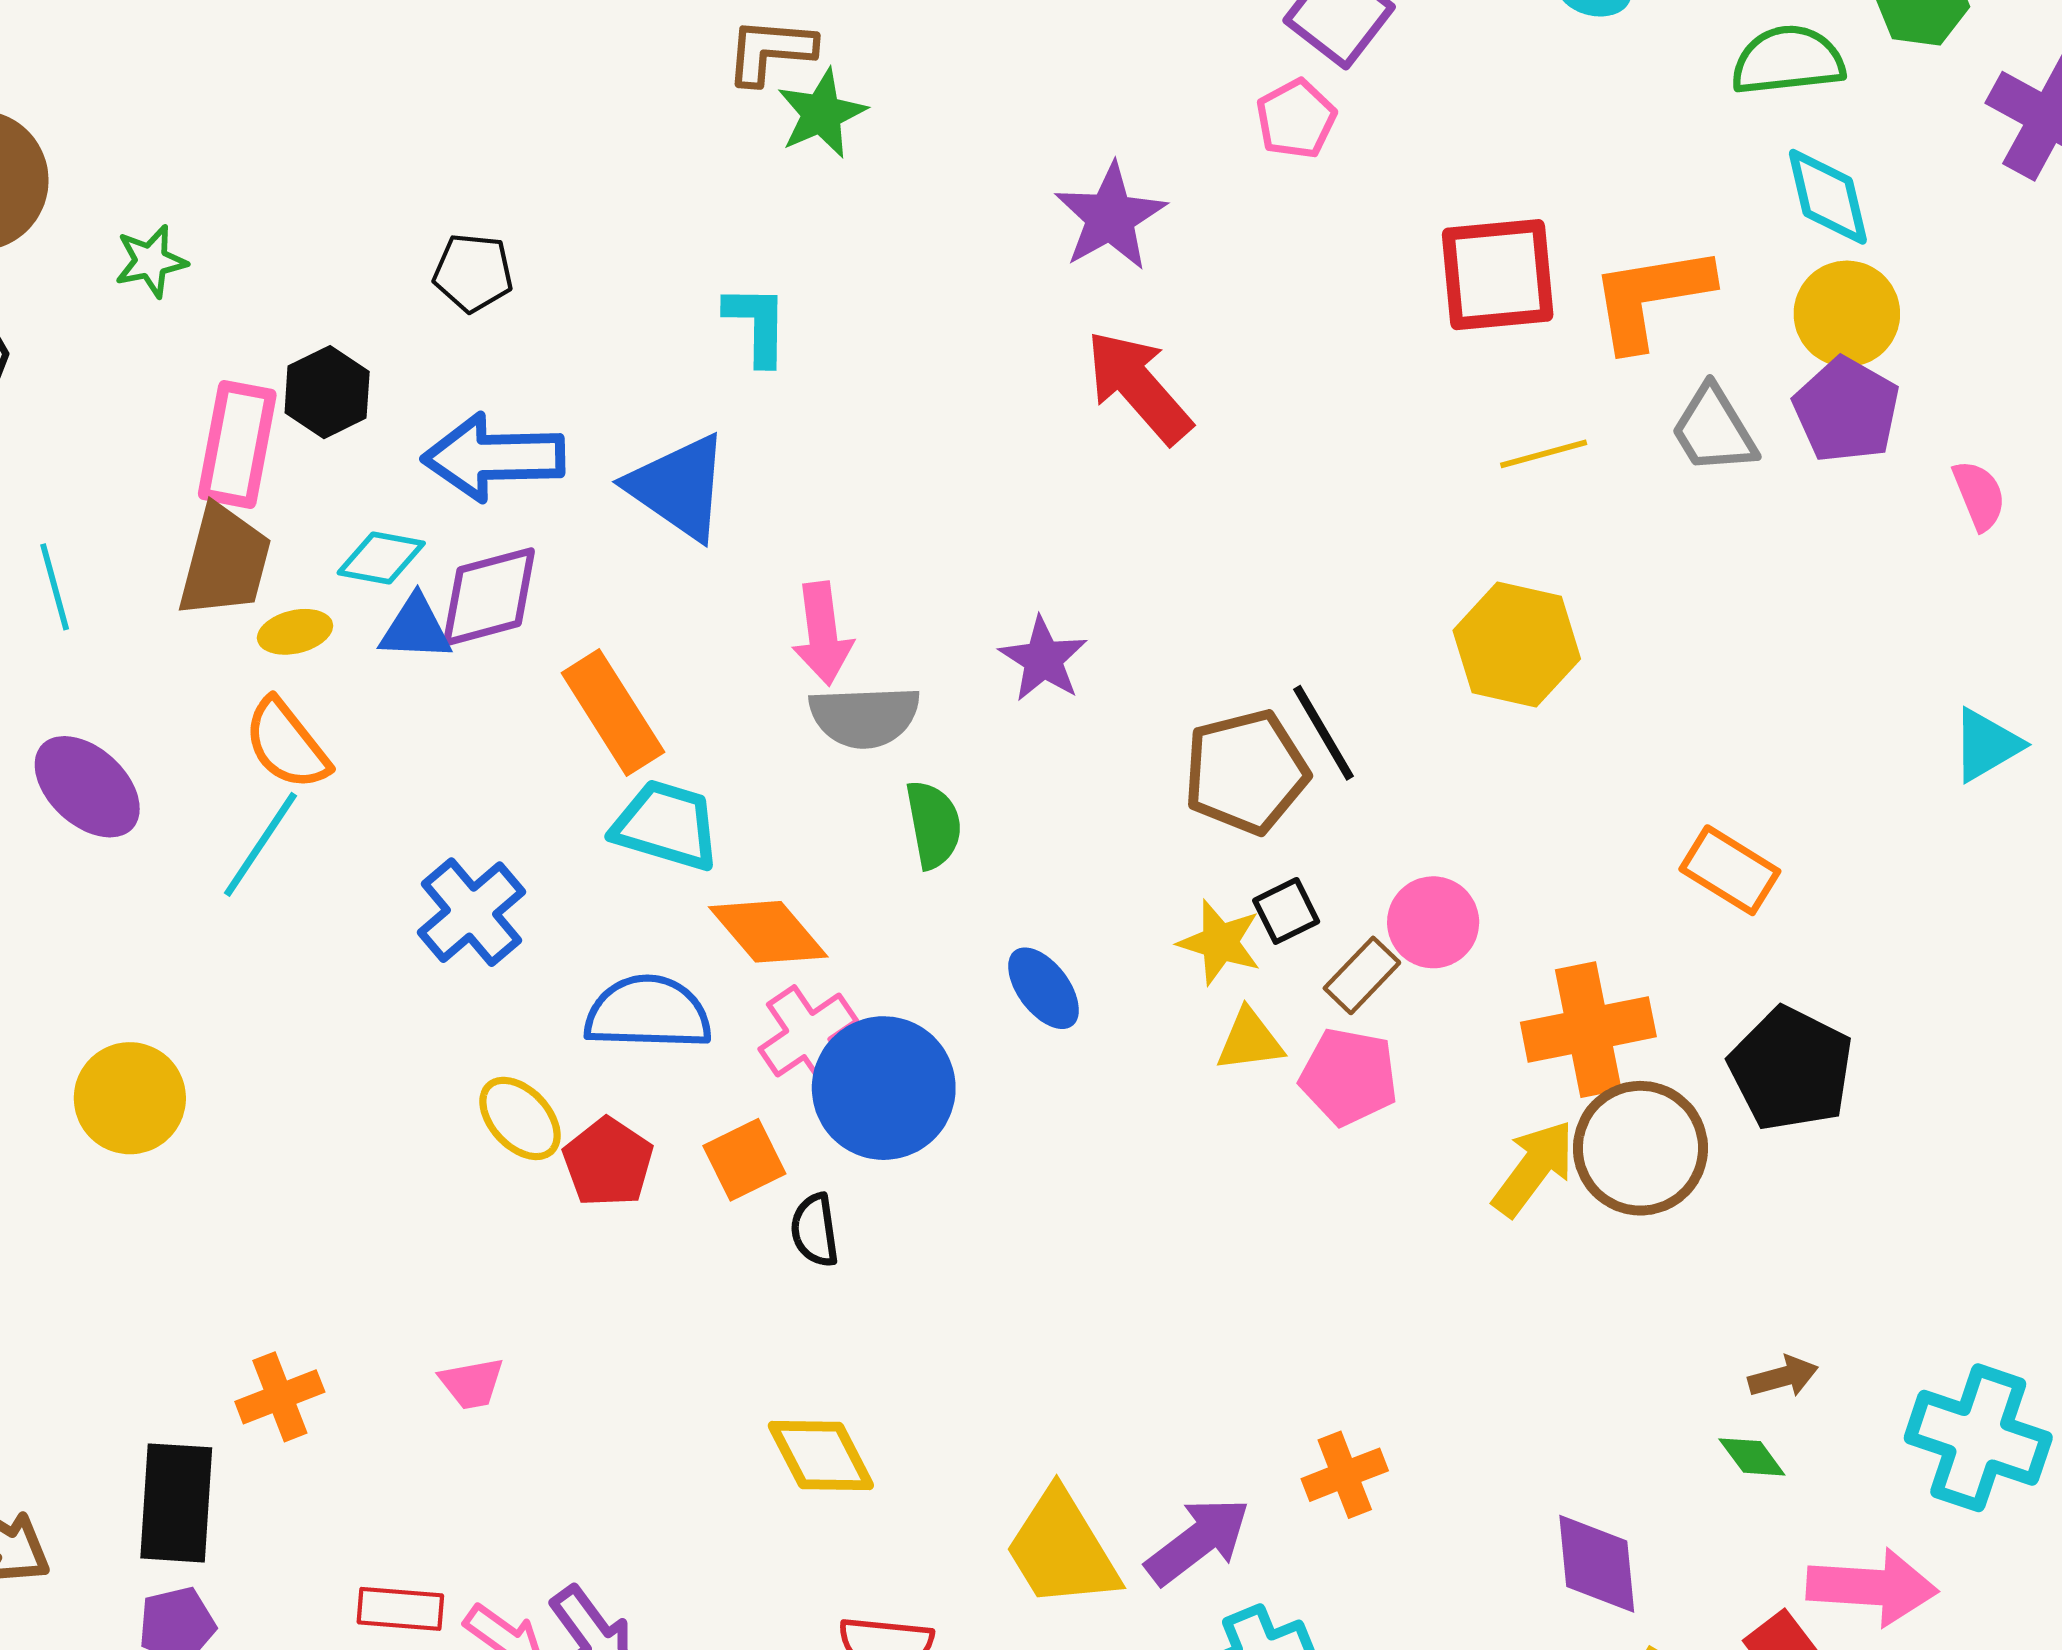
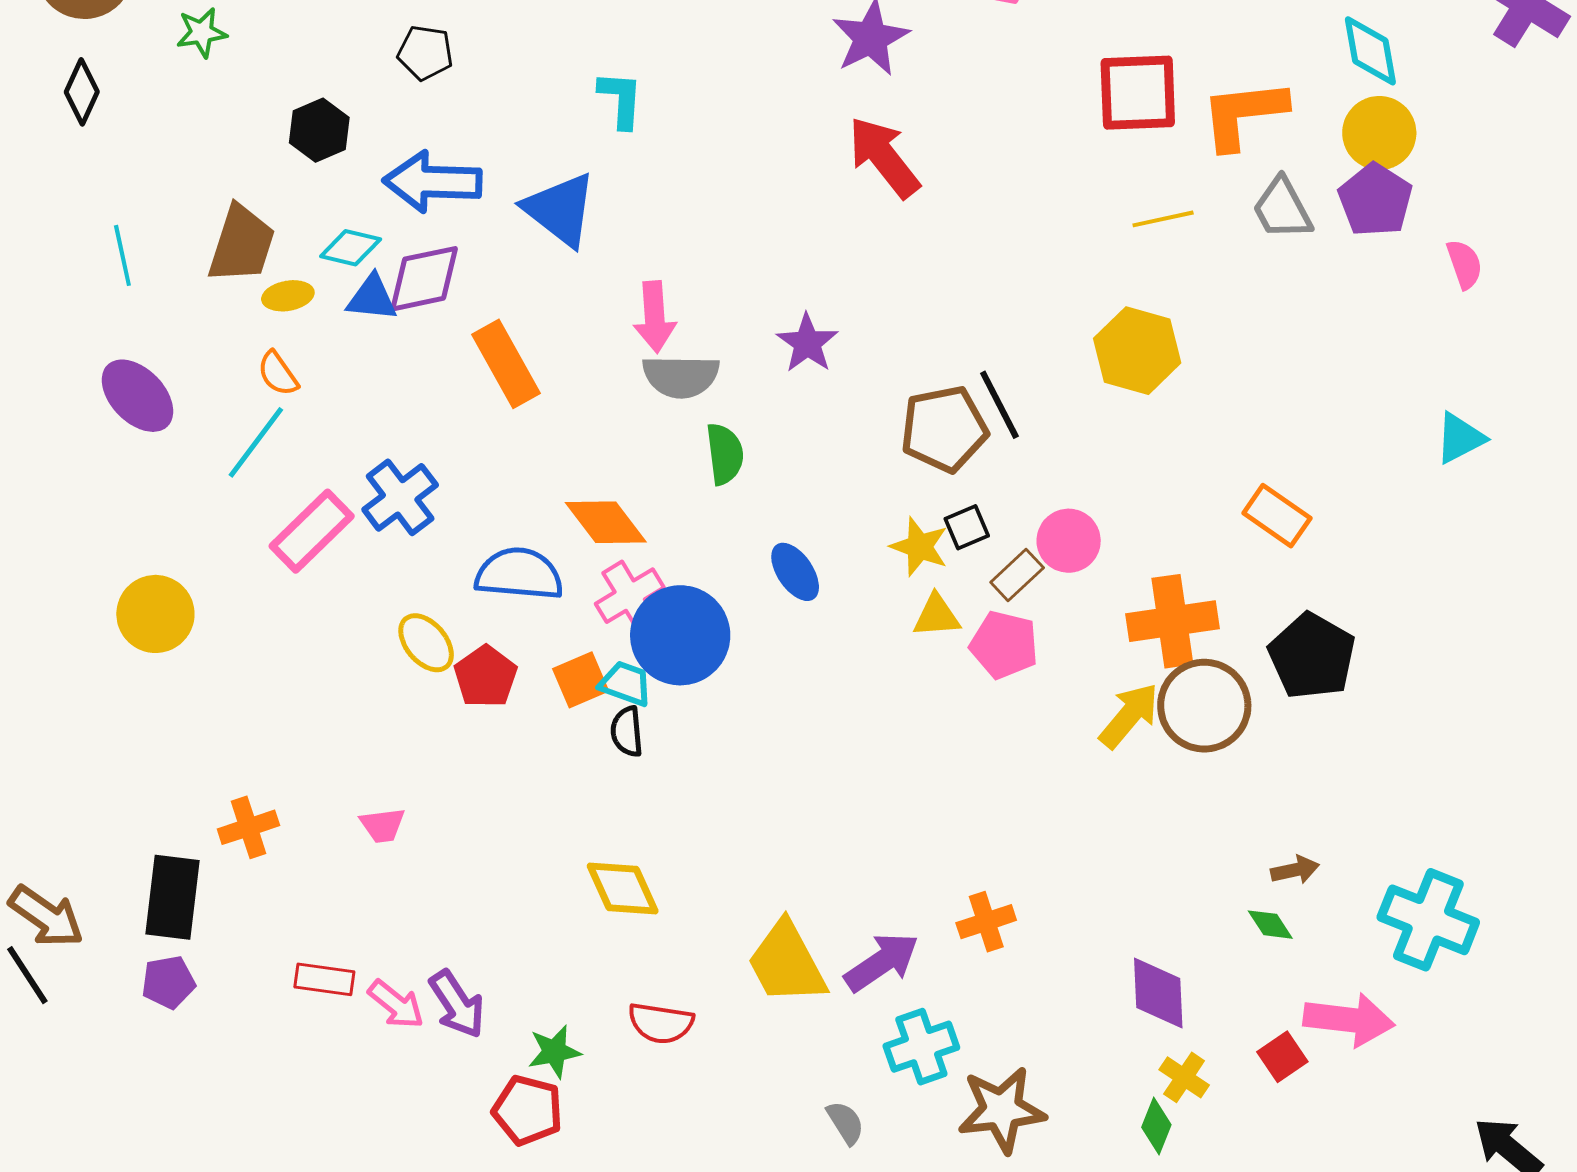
pink rectangle: (237, 444) -> (312, 531), moved, turned 32
orange semicircle: (287, 744) -> (278, 374), size x0.7
cyan trapezoid: (666, 825) -> (626, 684), moved, size x0.7

